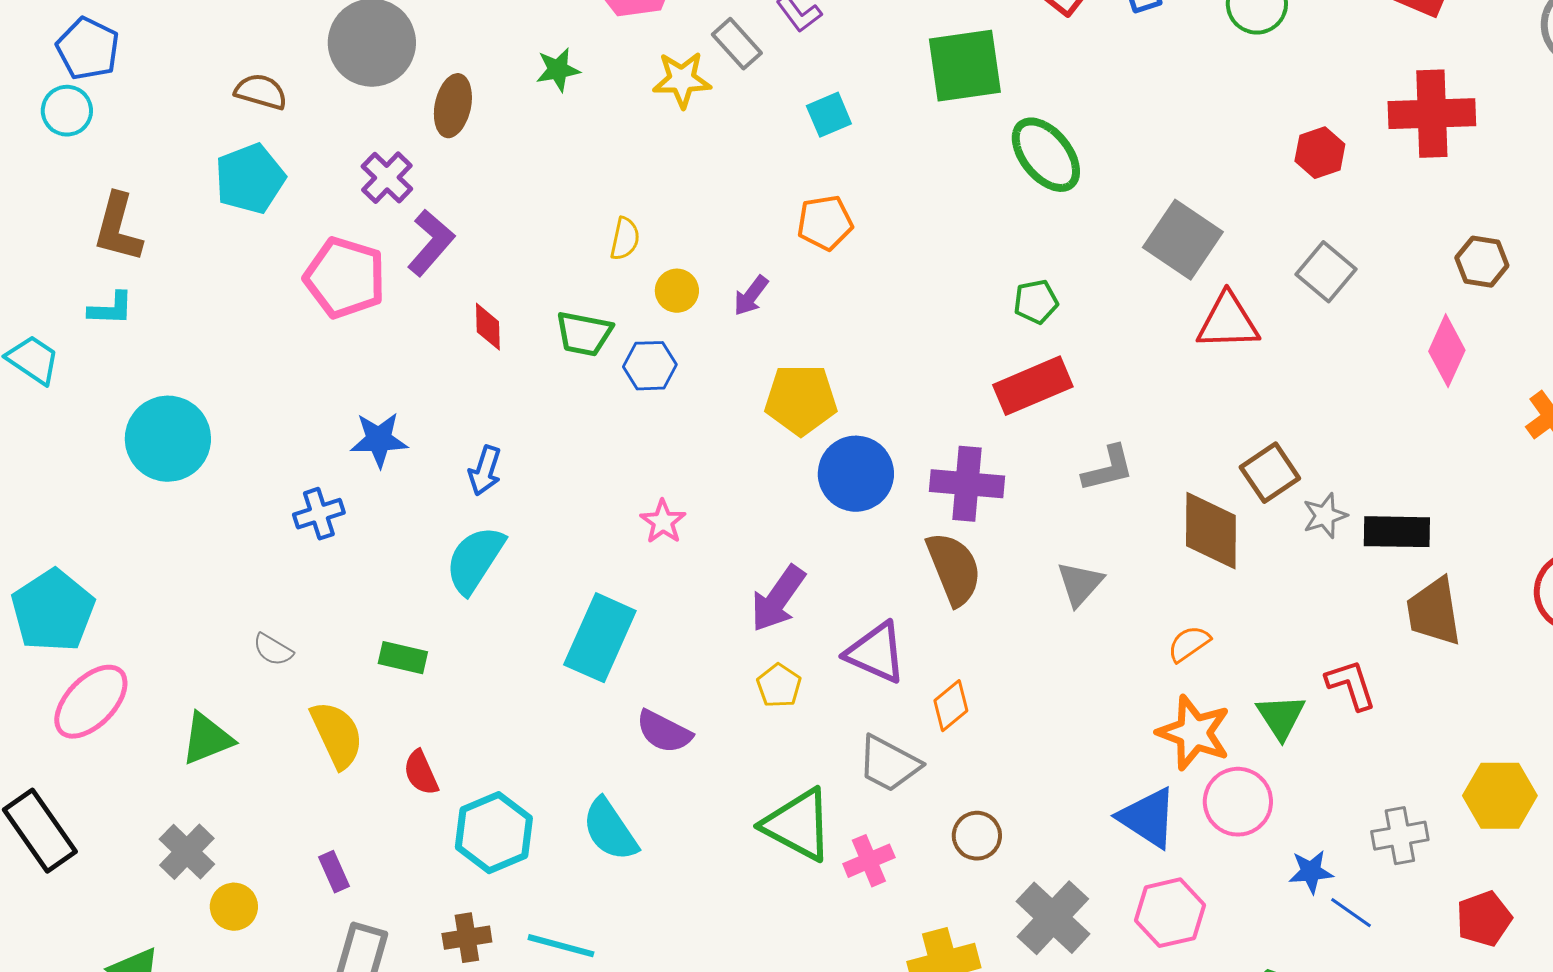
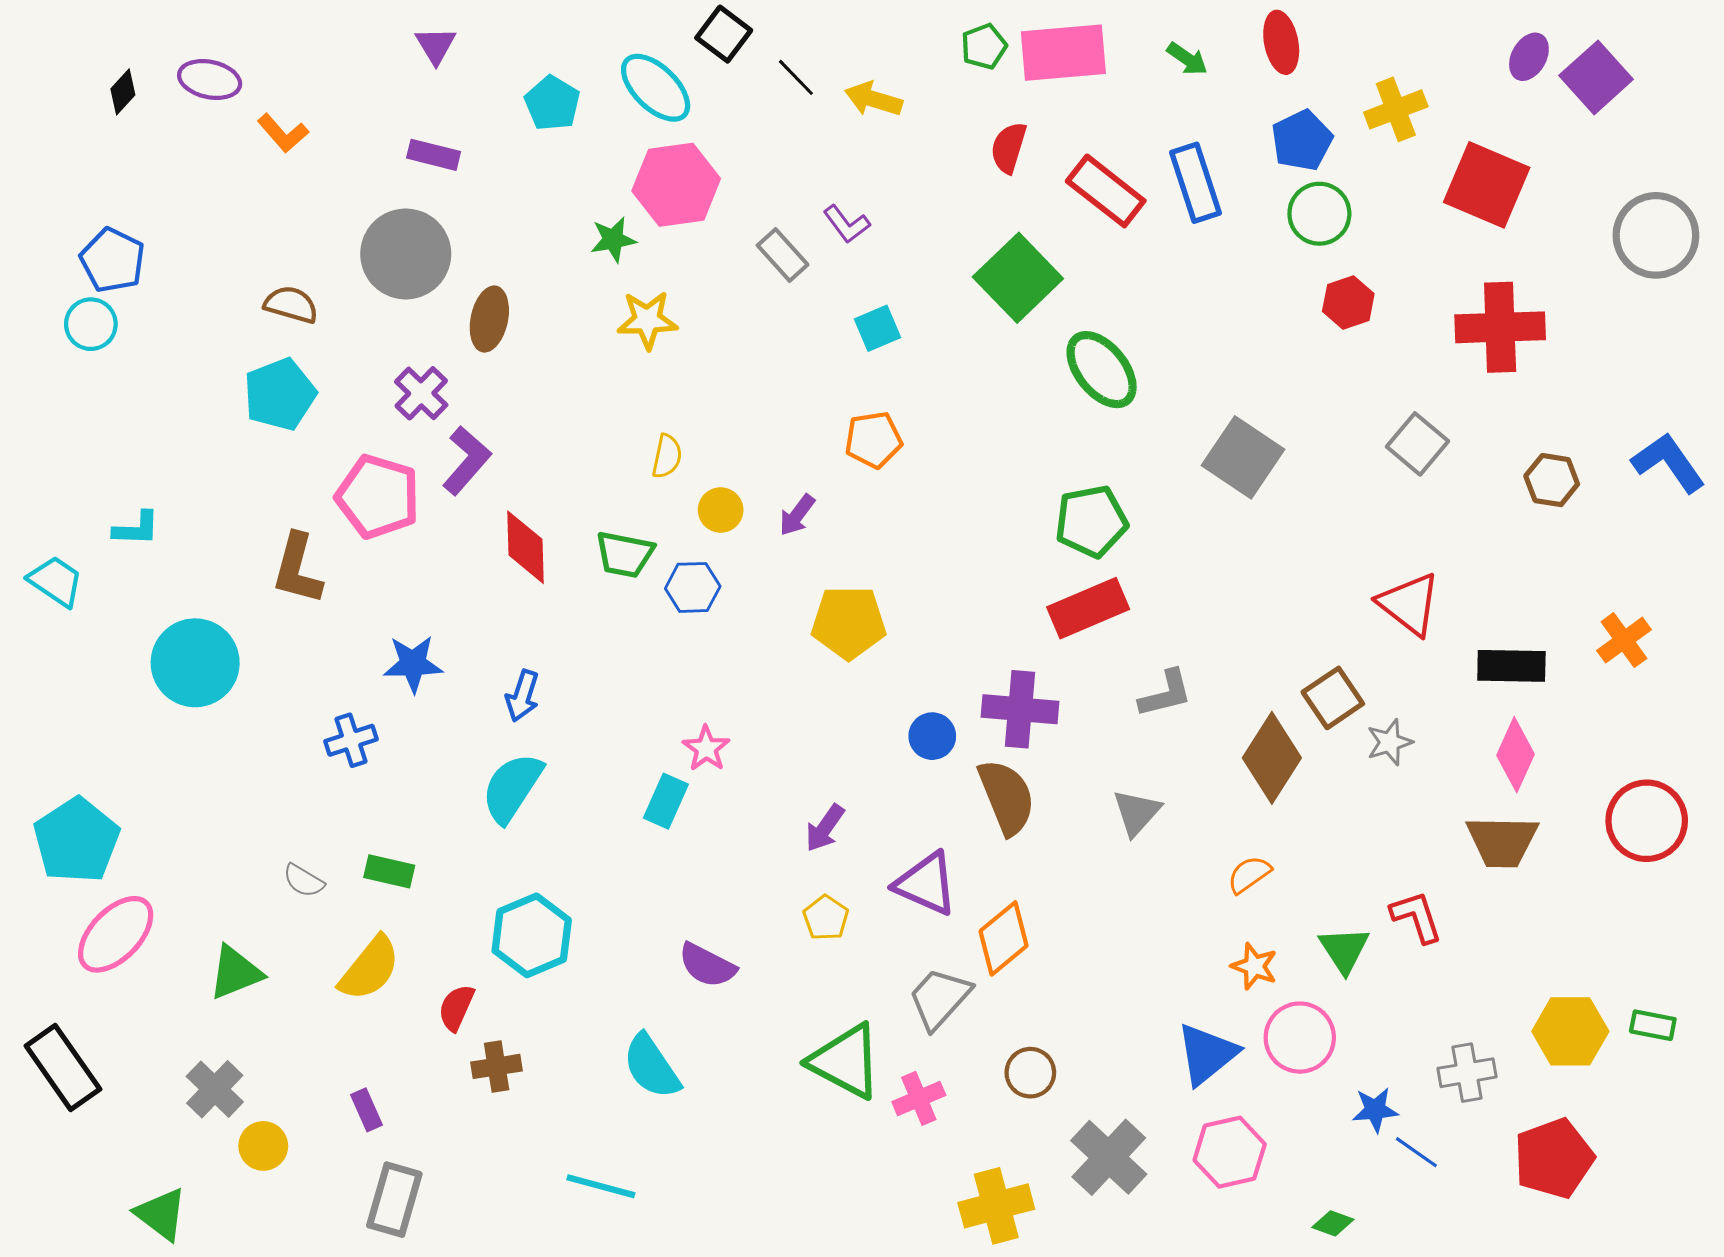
green square: (965, 66) -> (1018, 278), turned -36
green star: (558, 70) -> (613, 240), moved
yellow star: (682, 80) -> (647, 320), moved
red hexagon: (1320, 153) -> (1348, 302), moved
brown L-shape: (118, 228) -> (297, 569), moved
gray square: (1326, 272) -> (1417, 444), moved
green pentagon: (1036, 302) -> (1091, 521), size x1.6
red triangle: (1228, 322) -> (1409, 604), moved, turned 40
red diamond: (488, 327) -> (525, 547), size x1.5
pink diamond: (1447, 351) -> (1516, 755), moved
blue circle: (856, 474) -> (932, 736), moved, size x0.6
brown diamond: (1211, 531) -> (1272, 758), turned 32
black rectangle: (1397, 532) -> (1511, 666), moved
purple arrow: (778, 599) -> (825, 828), size x0.7
brown trapezoid: (1434, 612) -> (1502, 841), turned -80
cyan rectangle: (600, 638) -> (666, 801), moved, size x0.6
green rectangle: (403, 658) -> (389, 871), moved
orange diamond: (951, 706) -> (1003, 938), size x1.4
orange star: (1194, 733) -> (1254, 966), size x0.6
yellow semicircle: (337, 735) -> (370, 968), turned 64
gray trapezoid: (889, 764) -> (939, 998), turned 104
red semicircle: (421, 773) -> (456, 1008), turned 48
blue triangle: (1148, 818) -> (1207, 1054), turned 48
cyan hexagon: (494, 833) -> (532, 935), moved
red pentagon: (1484, 919) -> (1554, 1158), size x1.4
brown cross: (467, 938) -> (497, 1066), moved

